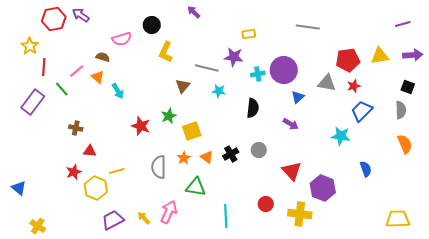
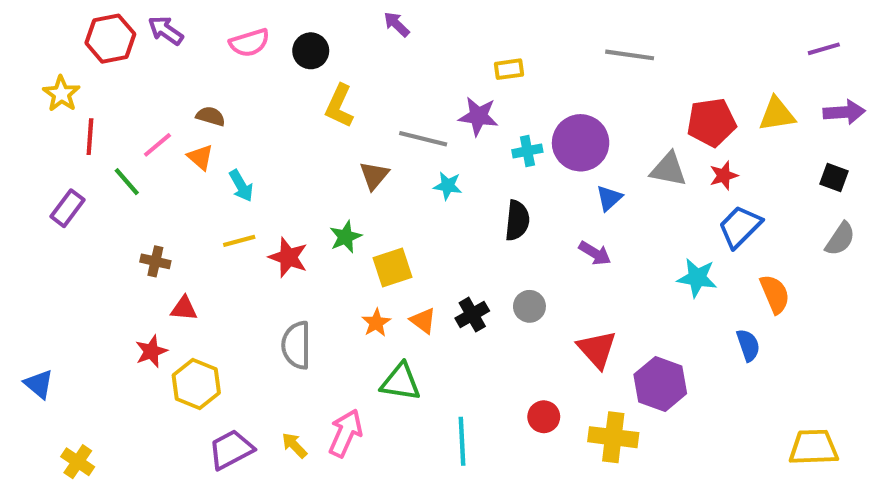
pink semicircle: (122, 39) -> (249, 43), moved
purple rectangle: (33, 102) -> (67, 208), size x0.7
gray semicircle: (401, 110) -> (840, 239), moved, turned 36
orange semicircle: (405, 144) -> (775, 294), moved
gray semicircle: (159, 167) -> (296, 345), moved
yellow line: (117, 171) -> (239, 241), moved

